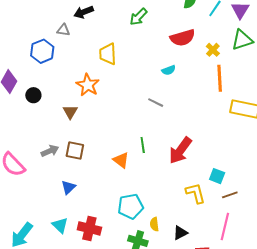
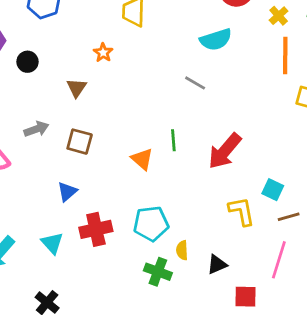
cyan semicircle: (169, 70) -> (216, 40), size x1.6
orange star: (88, 85) -> (103, 53), size x0.6
gray arrow: (50, 151) -> (36, 129), moved
red cross: (89, 228) -> (96, 229), moved, turned -30

